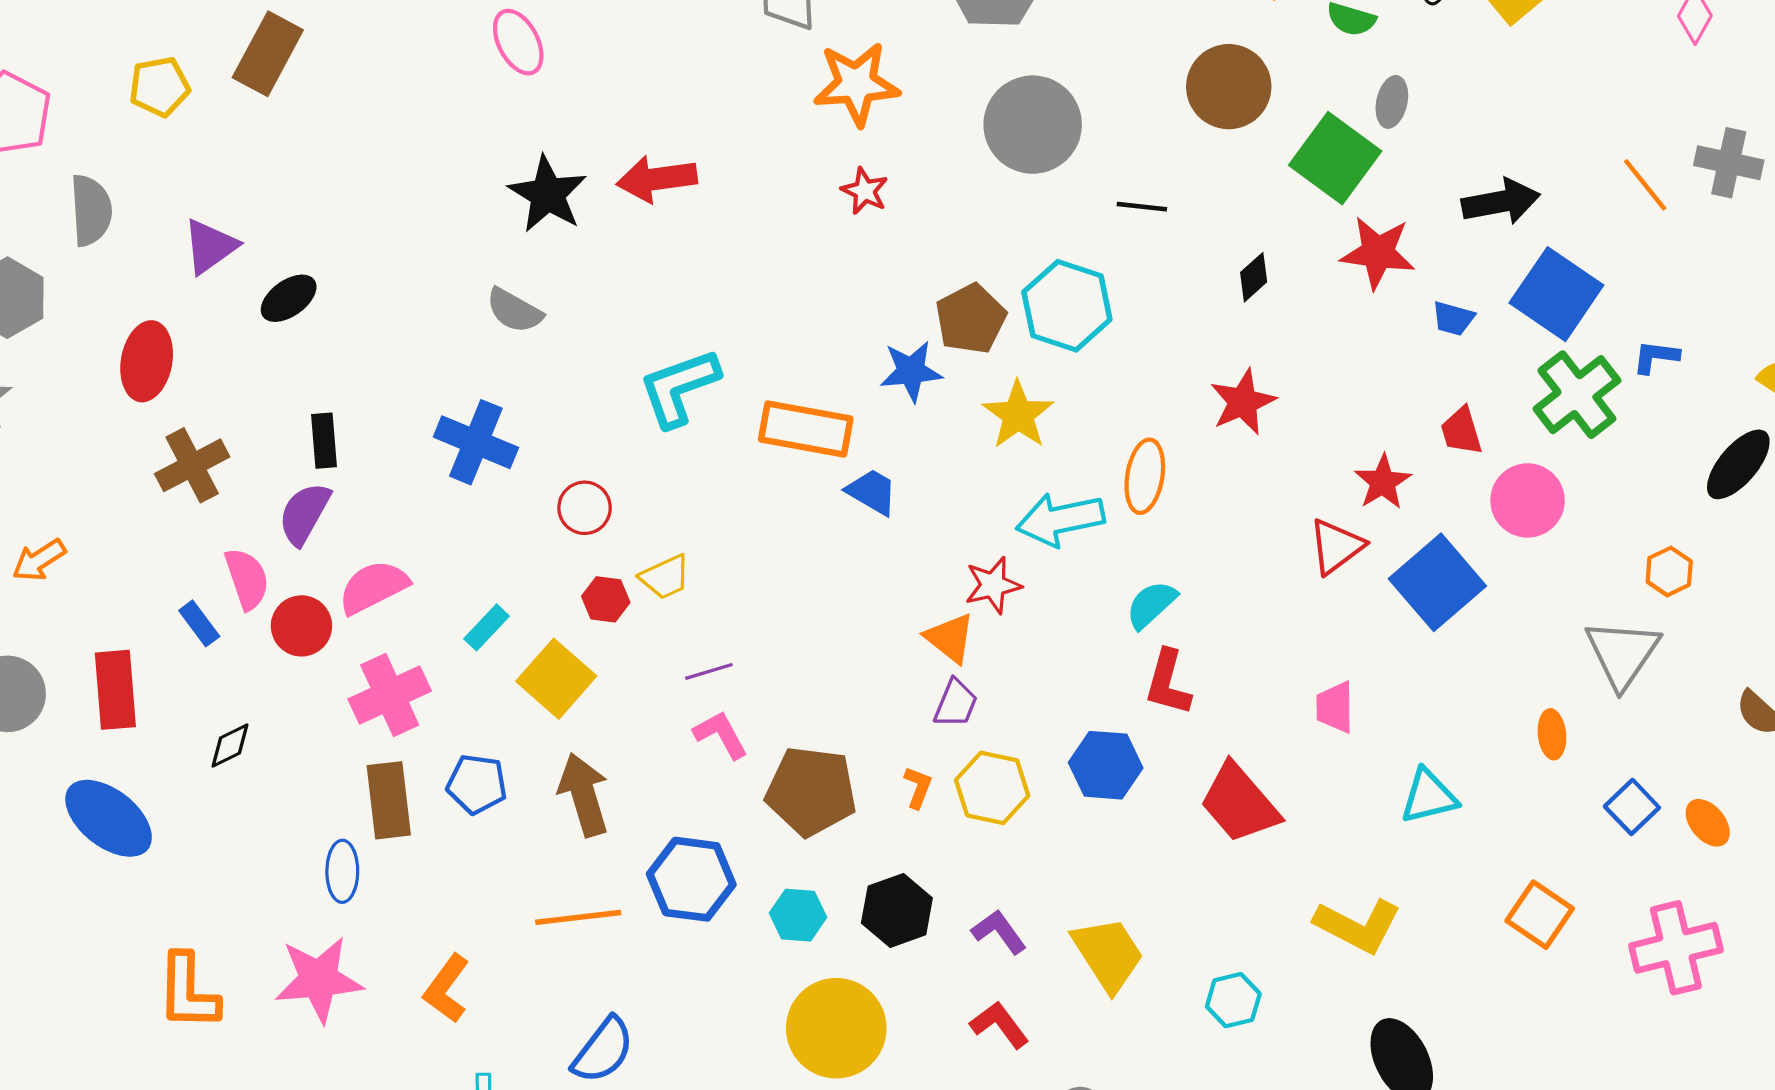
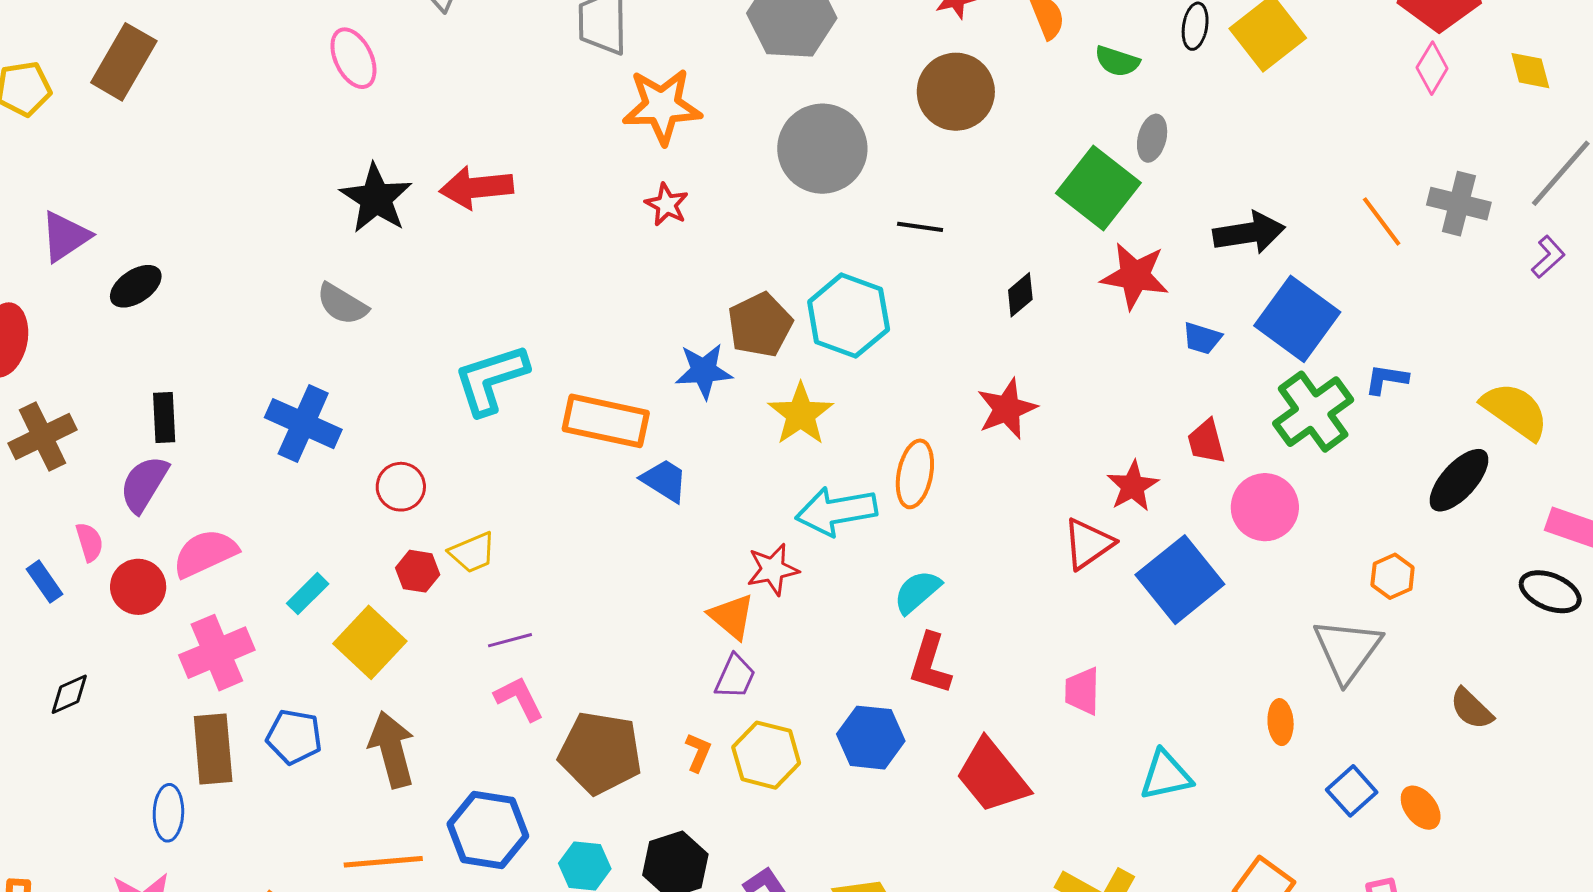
brown circle: (1229, 87) -> (956, 92), moved
pink semicircle: (247, 579) -> (89, 542), size x0.7

